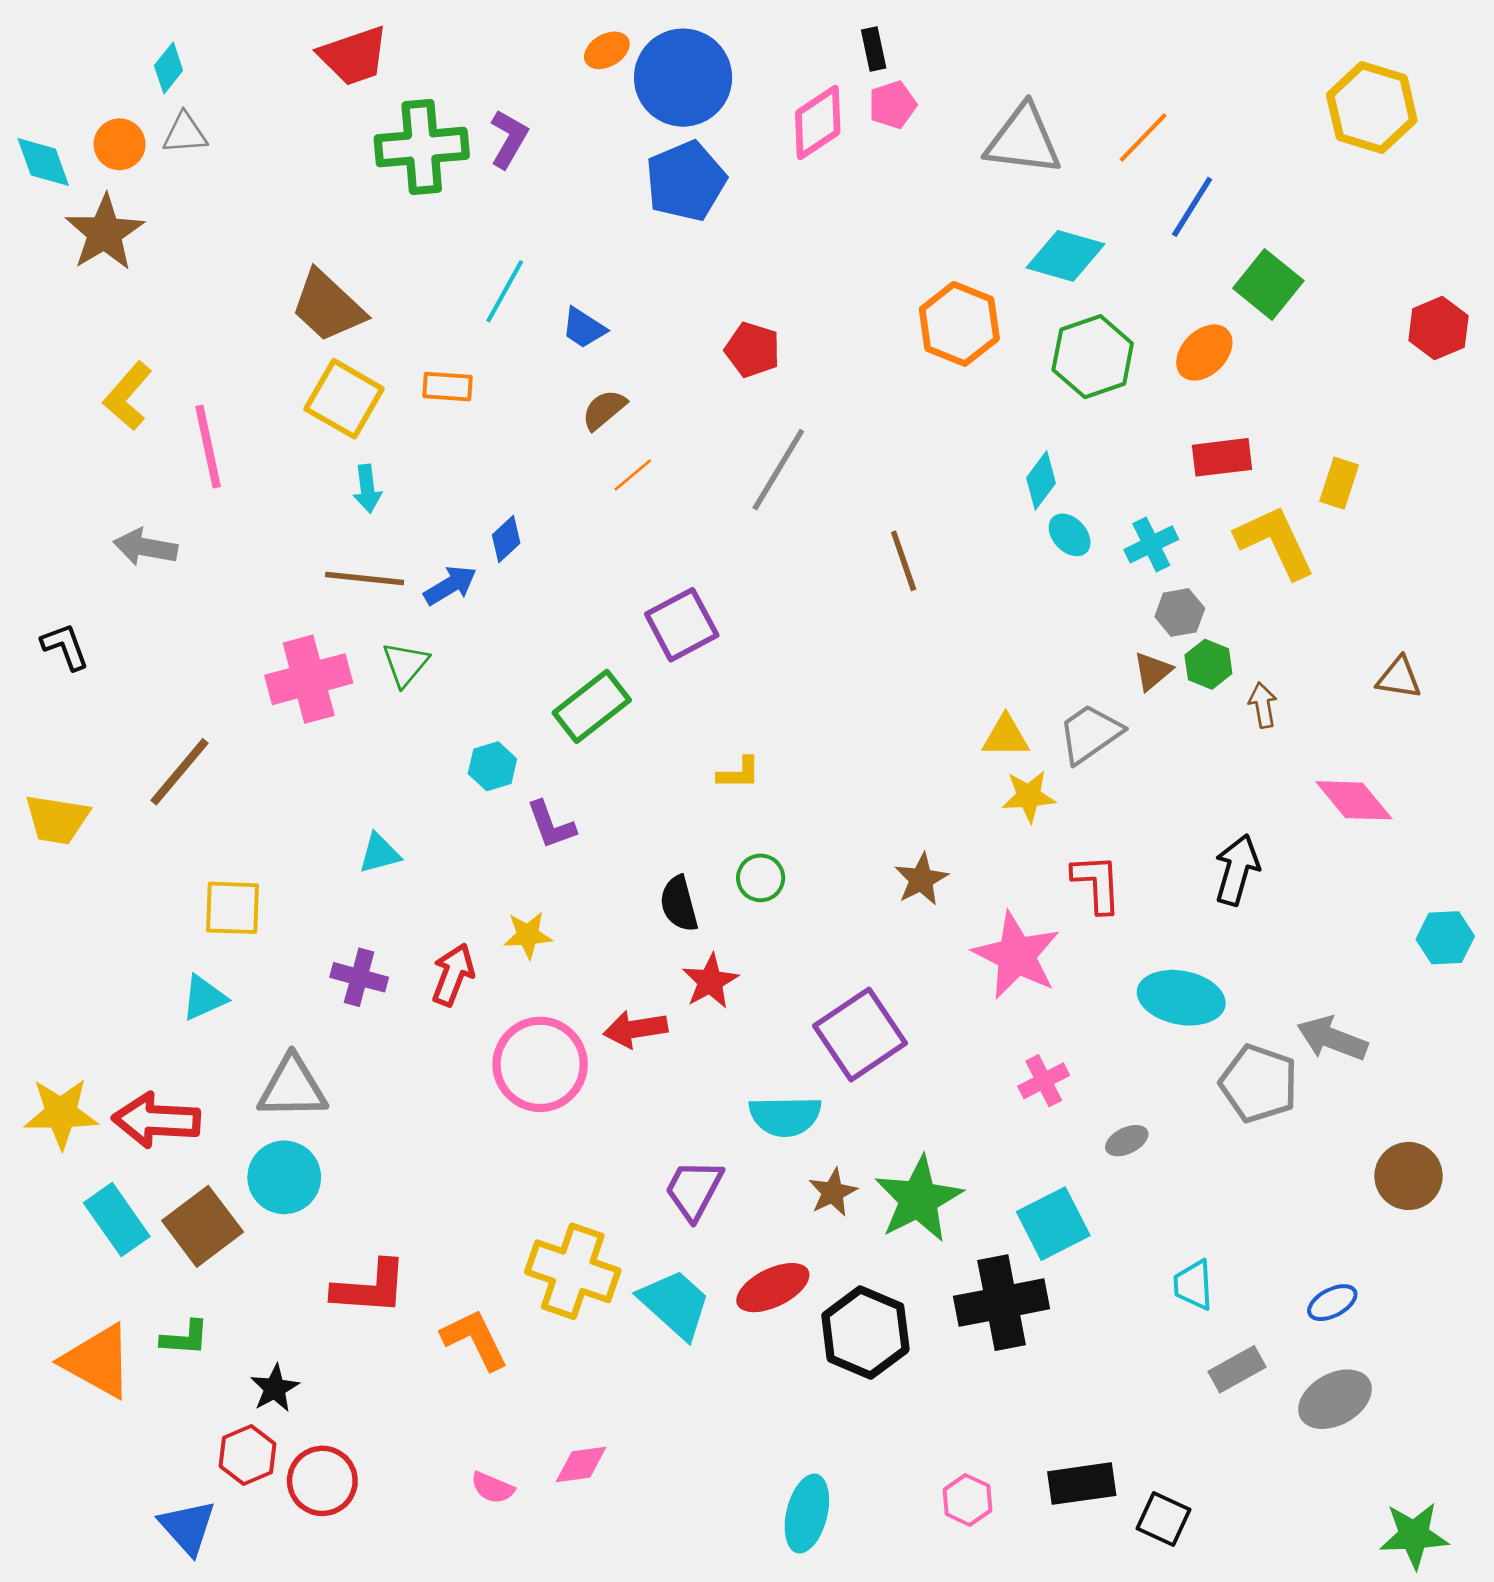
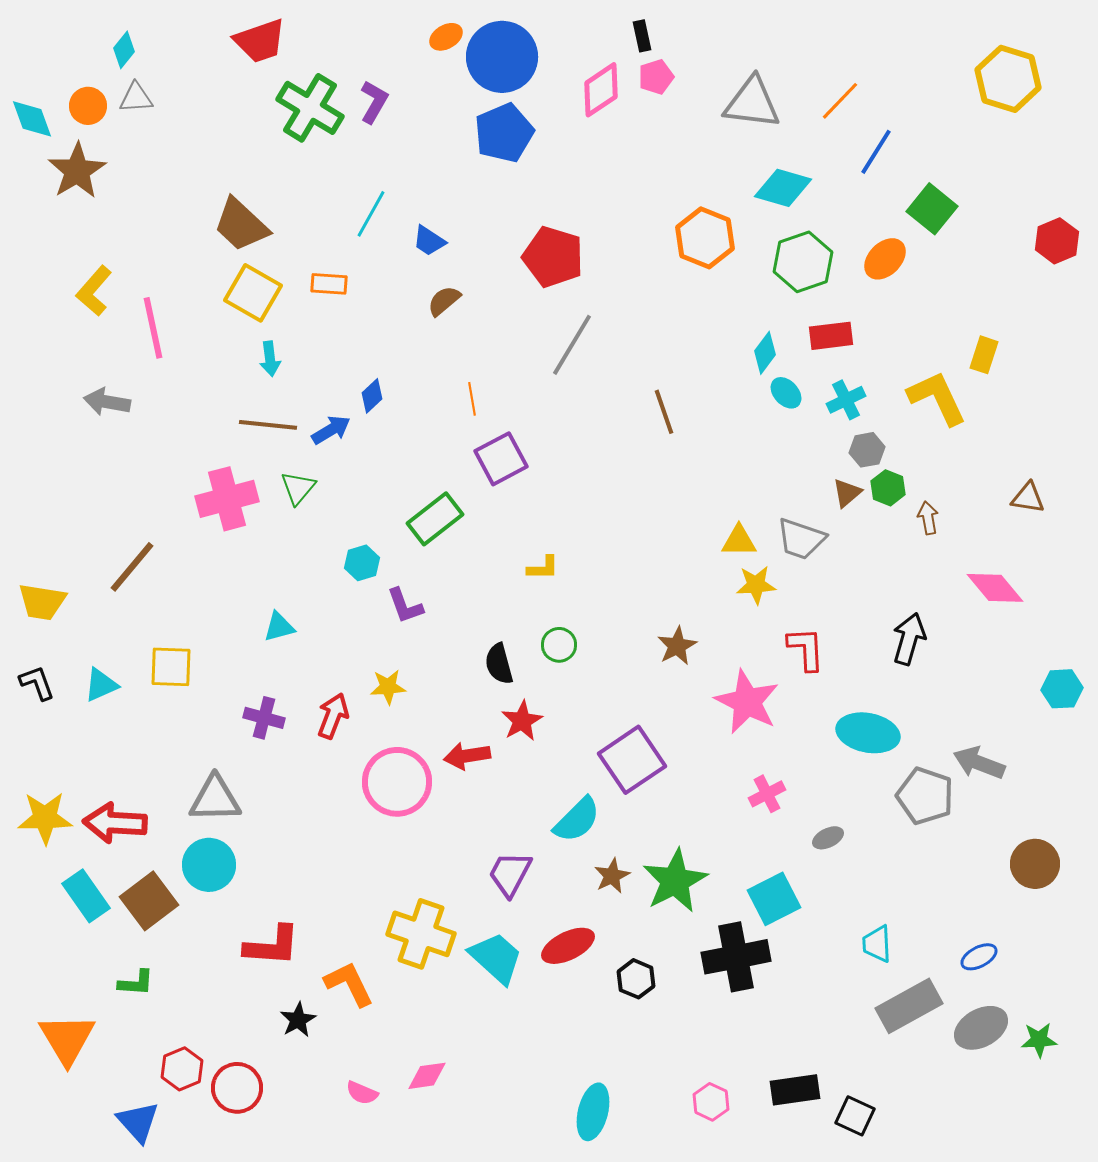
green cross: (422, 147) -> (310, 108), turned 36
red pentagon: (752, 350) -> (553, 257), size x1.5
red rectangle: (1222, 457) -> (831, 336), moved
orange line: (633, 475) -> (472, 399), moved, turned -60
black L-shape: (65, 647) -> (37, 683), moved
gray trapezoid: (1090, 734) -> (801, 539), turned -126
cyan triangle: (204, 998) -> (101, 685), moved
cyan semicircle: (785, 1116) -> (577, 820), turned -44
black hexagon: (865, 1333) -> (636, 979), size x0.6
orange triangle: (98, 1361) -> (67, 1039), moved, turned 30
gray rectangle: (1237, 1369) -> (909, 1006), size x1.6
black star: (275, 1388) -> (298, 1020), moved
green star: (1414, 1535) -> (1039, 1040), moved, size x0.7

